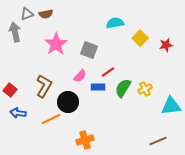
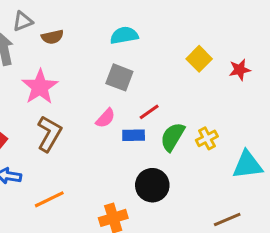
brown semicircle: (46, 14) -> (52, 37), moved
cyan semicircle: (115, 23) -> (124, 35), moved
pink star: (56, 44) -> (40, 87), moved
black circle: (68, 102) -> (152, 185), moved
orange line: (51, 119) -> (49, 199), moved

